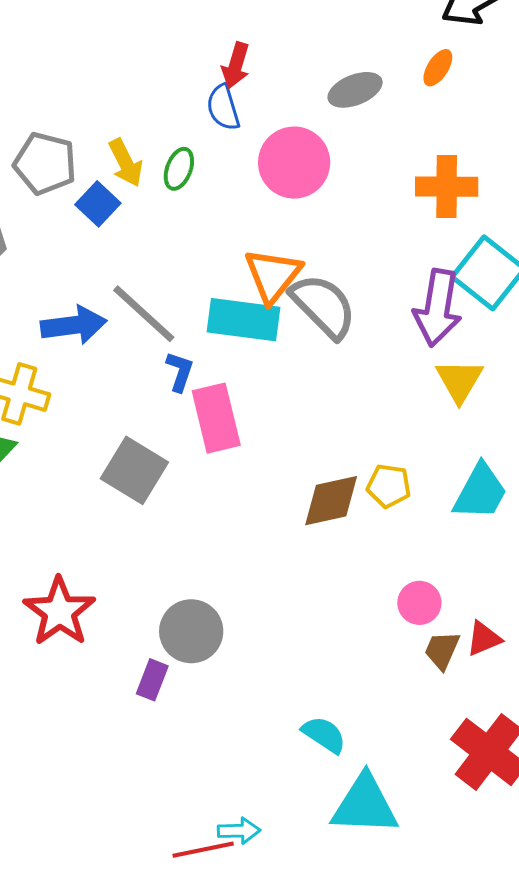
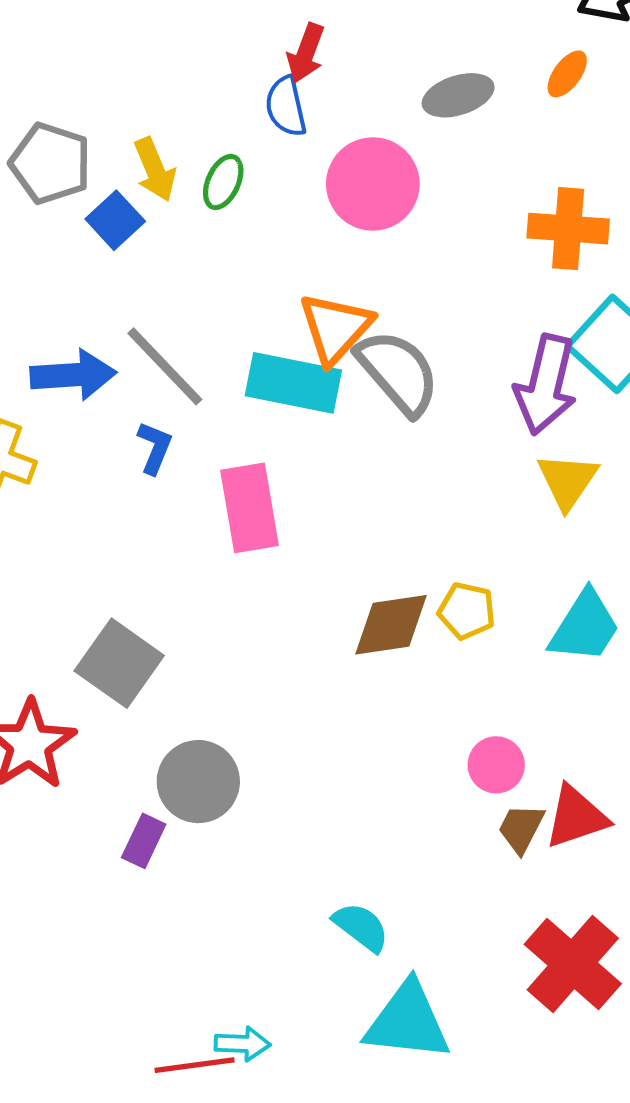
blue L-shape: (180, 371) -> (155, 448), moved
gray square: (134, 470) -> (119, 663), moved
red triangle: (484, 639) -> (576, 817), size x1.4

